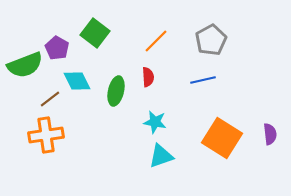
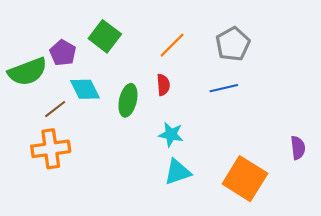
orange square: (222, 138) -> (245, 179), moved

